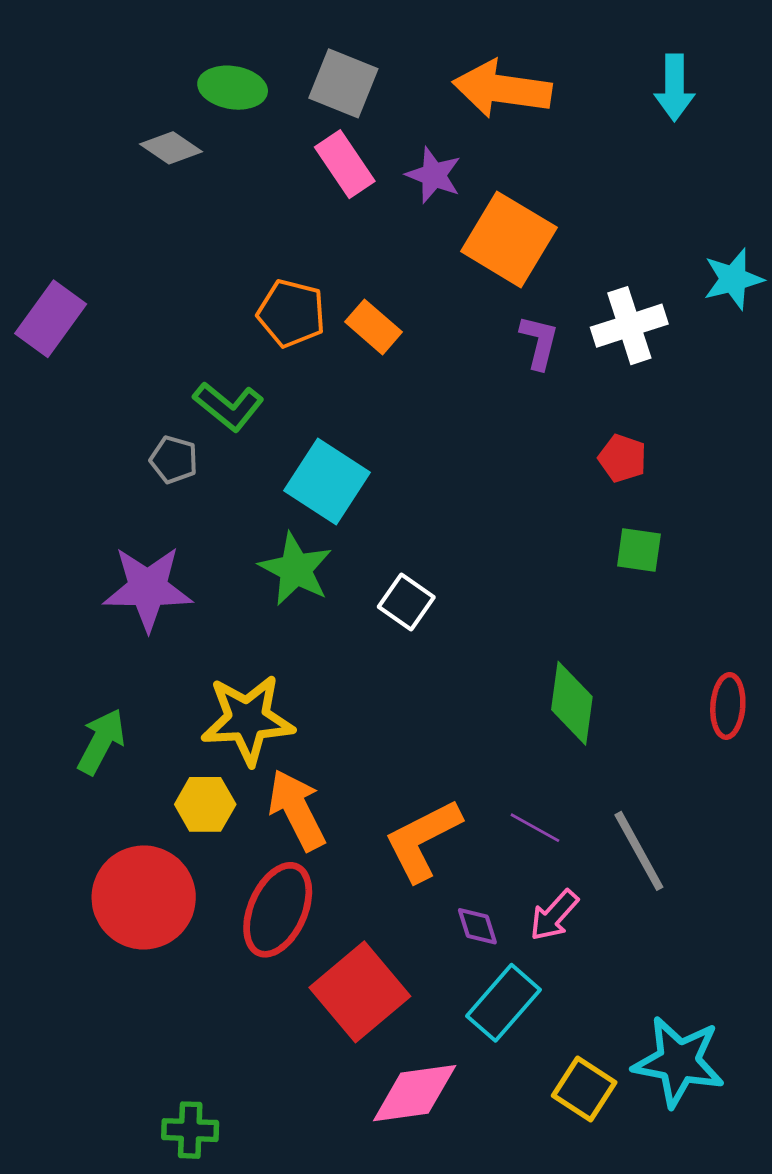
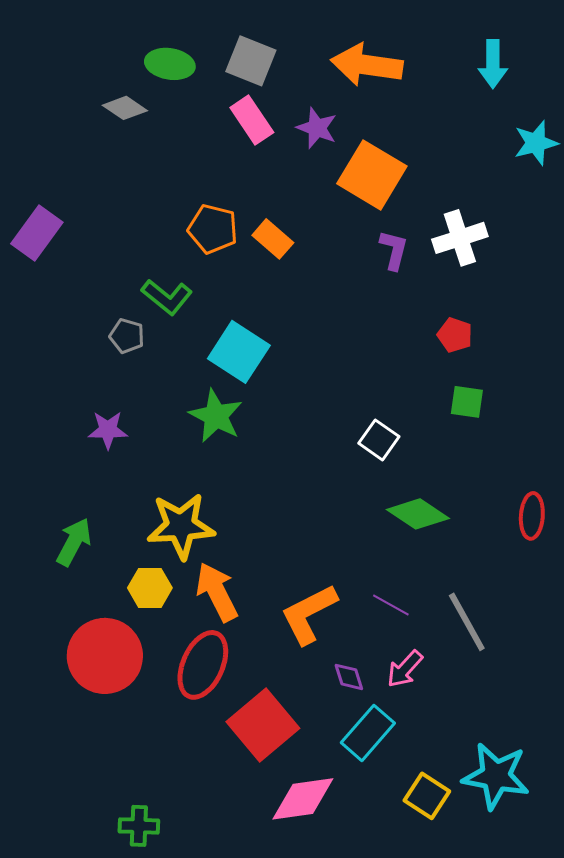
cyan star: (733, 279) -> (536, 143), moved
purple star: (148, 588) -> (108, 430), size x0.6
white square: (406, 602) -> (379, 440), moved
green diamond: (572, 703) -> (418, 514), turned -64

